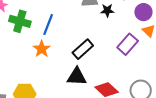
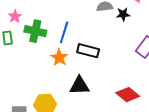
black rectangle: (83, 49) -> (88, 51), moved, turned 60
black triangle: (77, 77) -> (79, 86), moved

